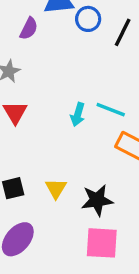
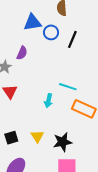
purple semicircle: (29, 29) -> (22, 53), moved
cyan arrow: (78, 114) -> (48, 101), moved

